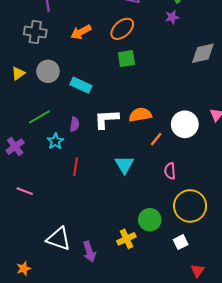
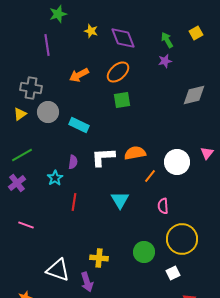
gray cross: (35, 32) -> (31, 88), moved
green line: (39, 117) -> (22, 155), moved
yellow cross: (126, 239) -> (99, 258), moved, turned 30

